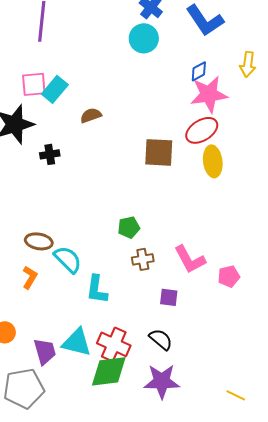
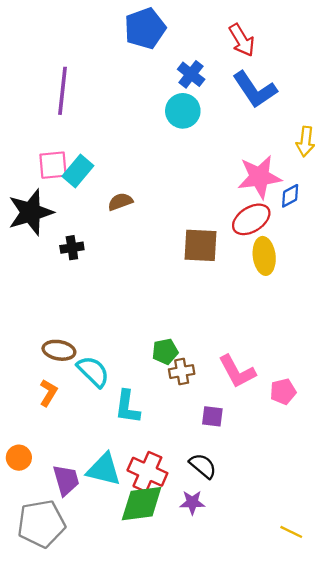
blue diamond: (199, 71) -> (290, 196), moved
green pentagon: (129, 227) -> (165, 351), moved
purple star: (162, 381) -> (192, 502), moved, size x0.6

